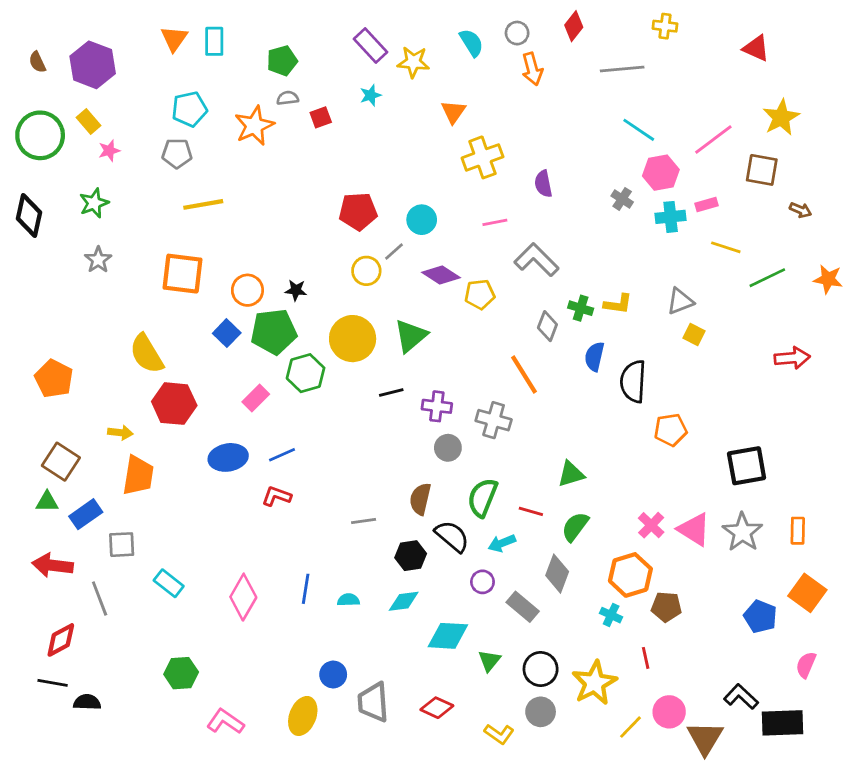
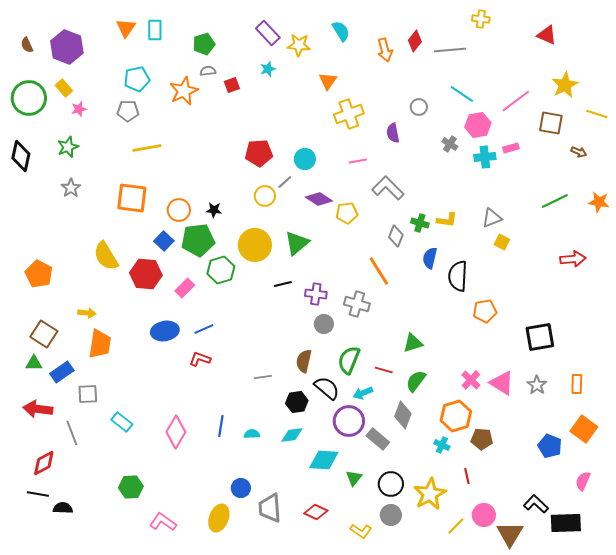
red diamond: (574, 26) -> (415, 41), moved
gray circle: (517, 33) -> (419, 107), moved
yellow line: (726, 247) -> (597, 114), moved
red hexagon: (174, 404) -> (146, 274), moved
gray star: (742, 532) -> (537, 385), size x0.7
purple circle: (482, 582) -> (349, 421), size x1.8

